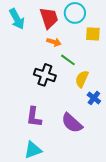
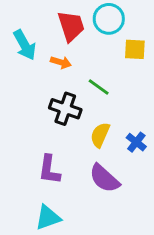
cyan arrow: (17, 19) -> (25, 45), moved
orange arrow: (54, 42) -> (61, 62), moved
yellow semicircle: (82, 79) -> (100, 135), moved

